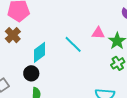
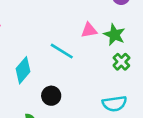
black circle: (31, 73) -> (51, 96), moved

